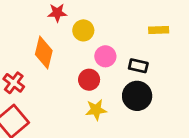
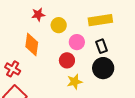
yellow rectangle: (159, 30) -> (100, 20), moved, size x1.6
black rectangle: (138, 66) -> (102, 46), turned 64

